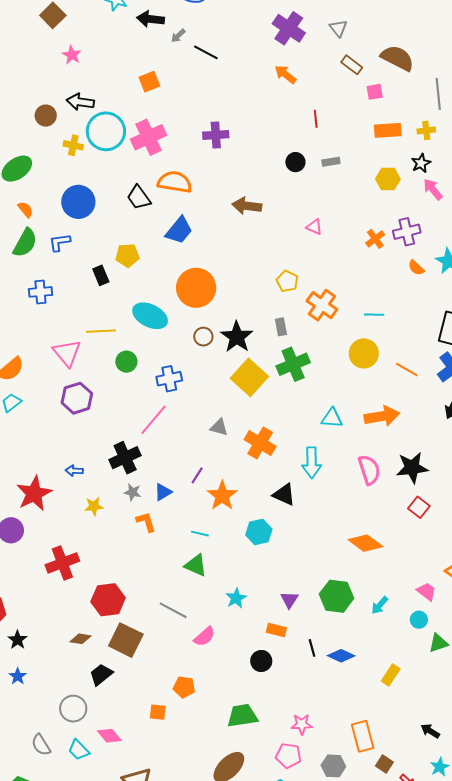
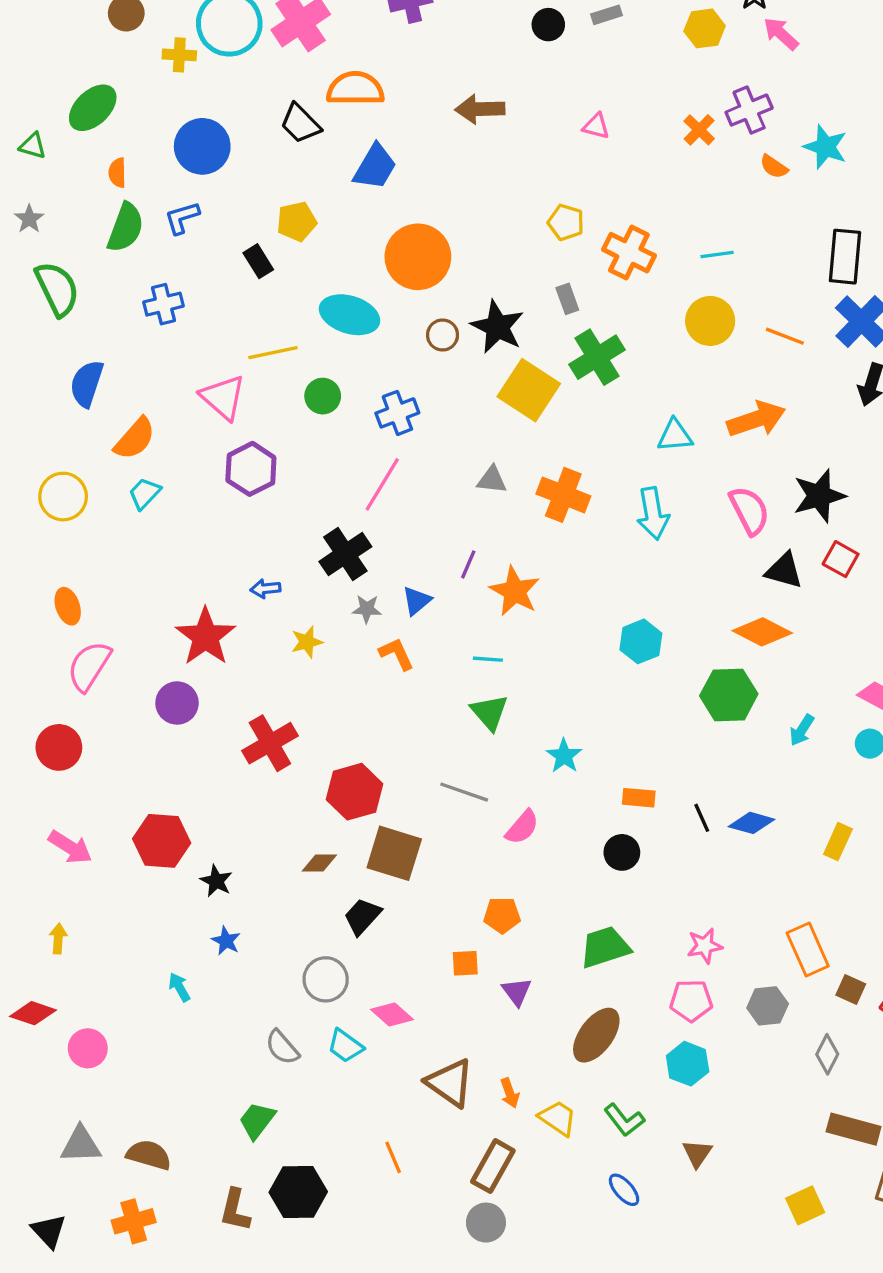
orange semicircle: (25, 209) -> (117, 173), turned -132
black triangle: (284, 495) -> (784, 570), moved
cyan hexagon: (259, 532) -> (641, 641), moved
green triangle: (196, 565) -> (489, 712), turned 35
green hexagon: (337, 596) -> (729, 695), moved
purple triangle: (289, 600) -> (517, 992), moved

